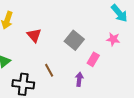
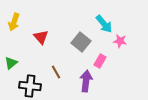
cyan arrow: (119, 13) -> (104, 24), moved
purple arrow: (79, 79) -> (86, 81), size x1.5

